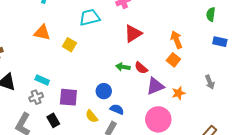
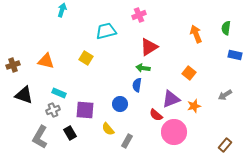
orange triangle: (42, 33) -> (46, 61), moved
orange arrow: (176, 40) -> (196, 34), moved
green arrow: (123, 67) -> (143, 68), moved
red semicircle: (141, 68) -> (156, 115), moved
gray arrow: (210, 82) -> (225, 95), turned 80
blue semicircle: (117, 109) -> (137, 85), moved, turned -104

